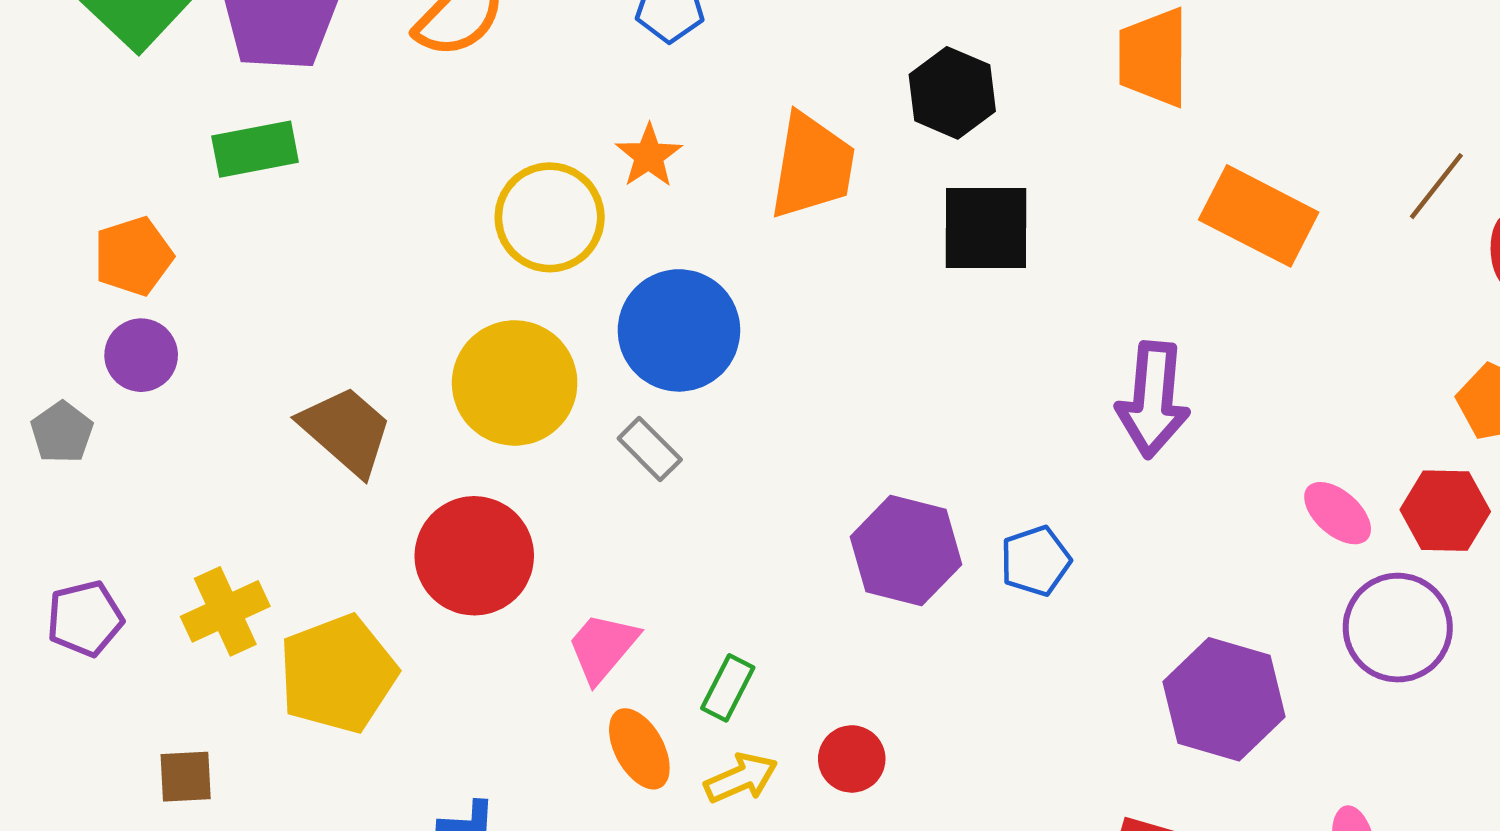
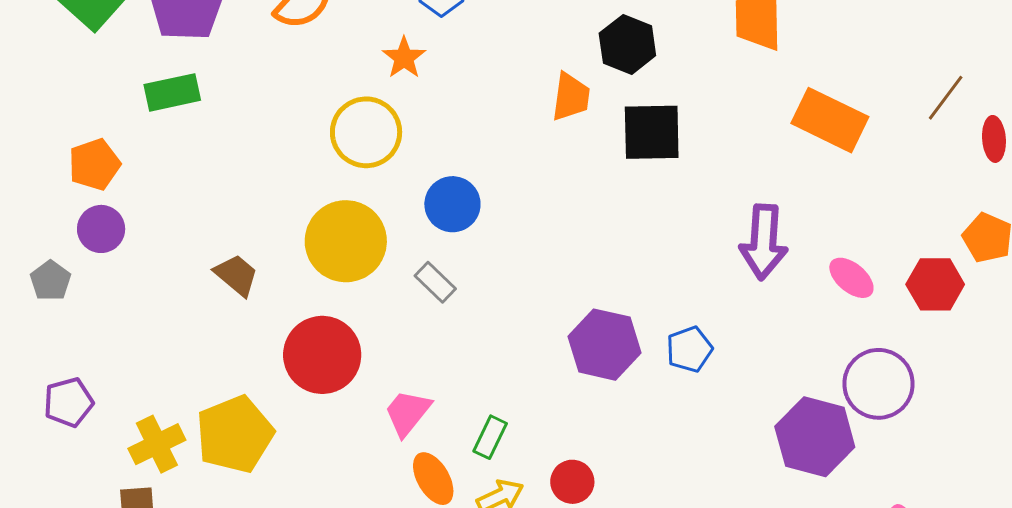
orange star: (649, 156) -> (404, 58), moved
orange trapezoid: (812, 166) -> (571, 97), moved, size x0.7
blue circle: (679, 330) -> (452, 204), size x0.7
brown trapezoid: (346, 431) -> (236, 275), size x0.7
red hexagon: (1445, 511) -> (935, 284), moved
pink ellipse: (1338, 513) -> (851, 278), moved
yellow cross: (225, 611) -> (157, 444), moved
purple circle: (1398, 628) -> (878, 384), moved

